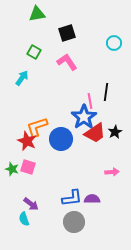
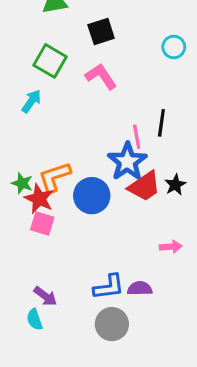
green square: (34, 52) -> (50, 61), size x1.5
pink square: (28, 167) -> (42, 223), moved
green star: (12, 169) -> (22, 183), moved

